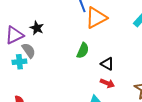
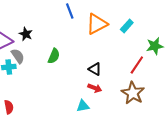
orange triangle: (96, 18) -> (97, 24), moved
green semicircle: (83, 50) -> (54, 56), moved

